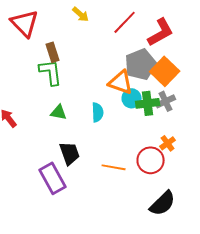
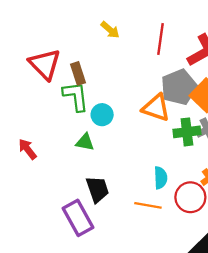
red line: (125, 22) -> (161, 39), turned -36
red triangle: (25, 23) -> (45, 64), moved
cyan circle: (132, 98) -> (102, 115), moved
cyan semicircle: (98, 112) -> (161, 178), moved

